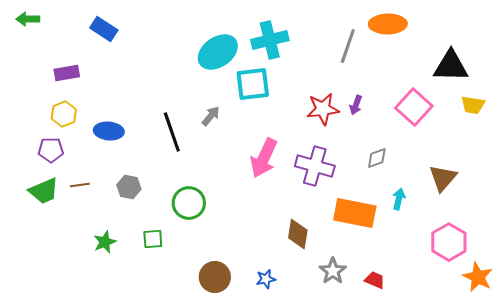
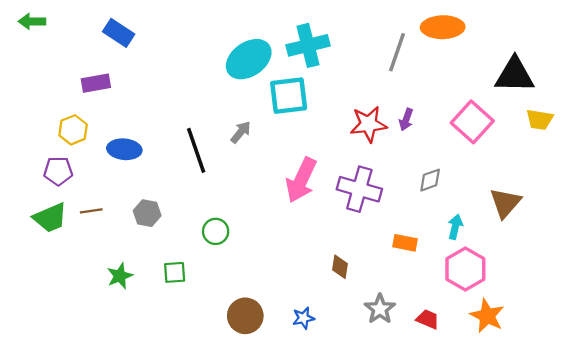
purple rectangle: (67, 73) -> (96, 83), moved
green circle: (189, 203) -> (216, 231), size x0.7
orange rectangle: (355, 213) -> (405, 243), size x0.5
brown diamond: (298, 234) -> (340, 267), size x0.7
pink hexagon: (449, 242) -> (465, 269), moved
orange star: (478, 277) -> (487, 316), moved

